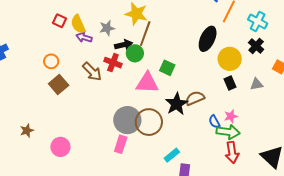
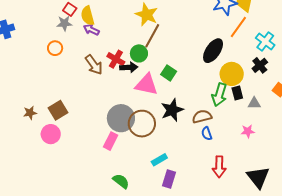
gray star: (107, 28) -> (64, 23), moved
black arrow: (124, 45) -> (129, 67), moved
black rectangle: (230, 83) -> (237, 93), moved
brown square: (59, 85) -> (58, 110), moved
brown semicircle: (195, 98) -> (202, 116), moved
pink star: (231, 116) -> (248, 131), moved
brown star: (27, 131) -> (30, 113), moved
green arrow: (228, 132) -> (219, 95), moved, turned 90

